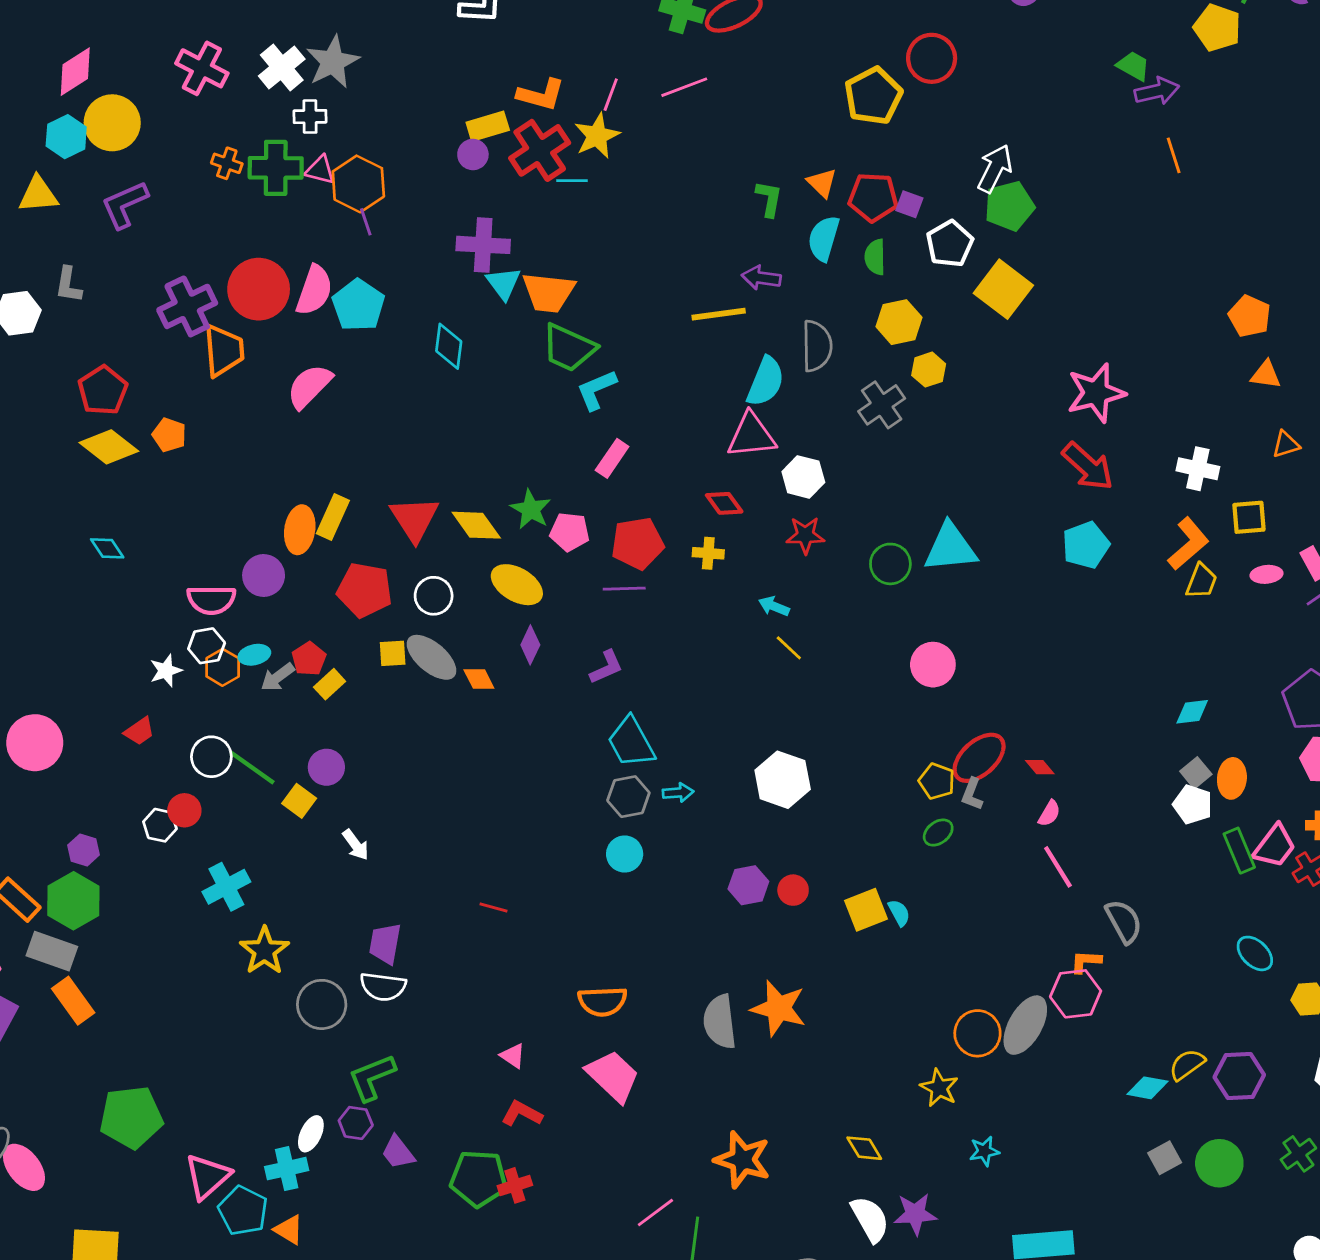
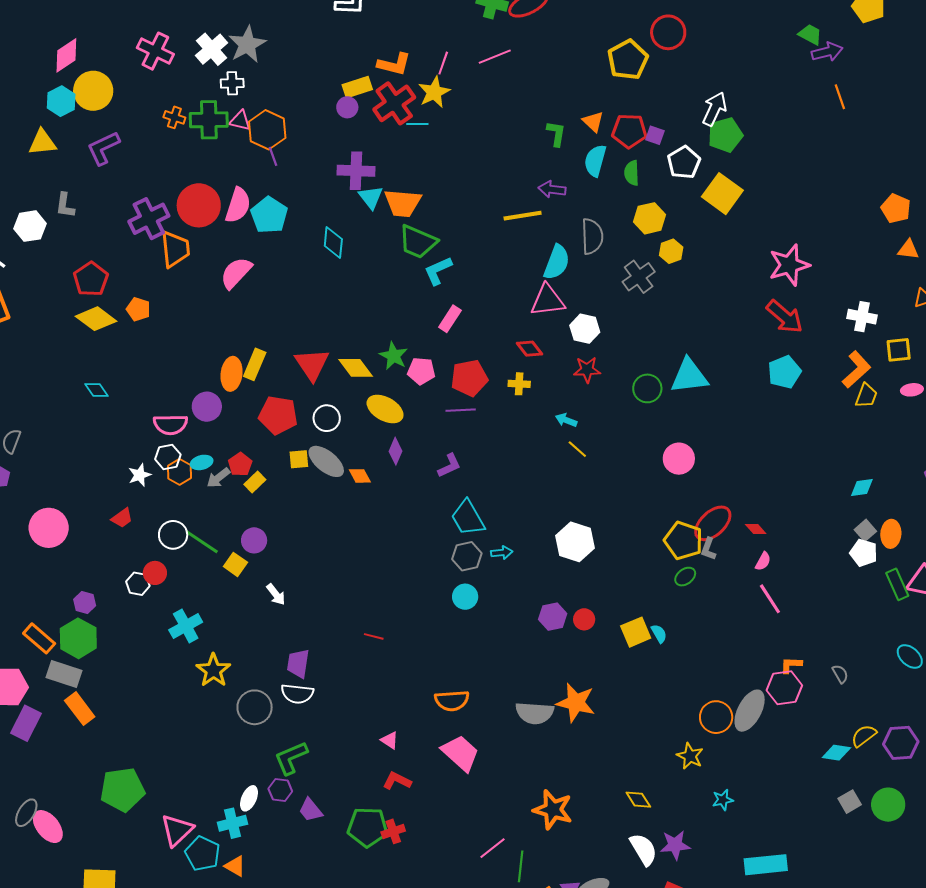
yellow pentagon: (937, 781) -> (683, 541), size x1.5
gray semicircle: (1124, 921) -> (840, 674), moved, size x0.6
gray semicircle: (720, 1022) -> (535, 713), turned -78

